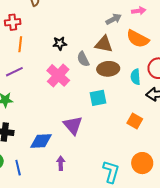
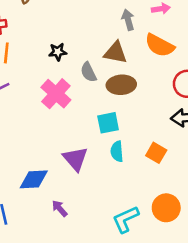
gray arrow: (114, 19) -> (128, 20), turned -77
cyan semicircle: (136, 77) -> (117, 151), moved
purple arrow: (61, 163) -> (60, 208), turned -40
cyan L-shape: (111, 172) -> (126, 219), turned -130

